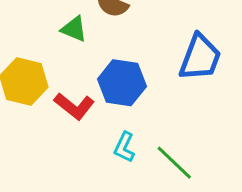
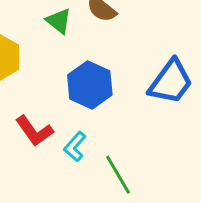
red L-shape: (74, 106) -> (34, 131), moved

